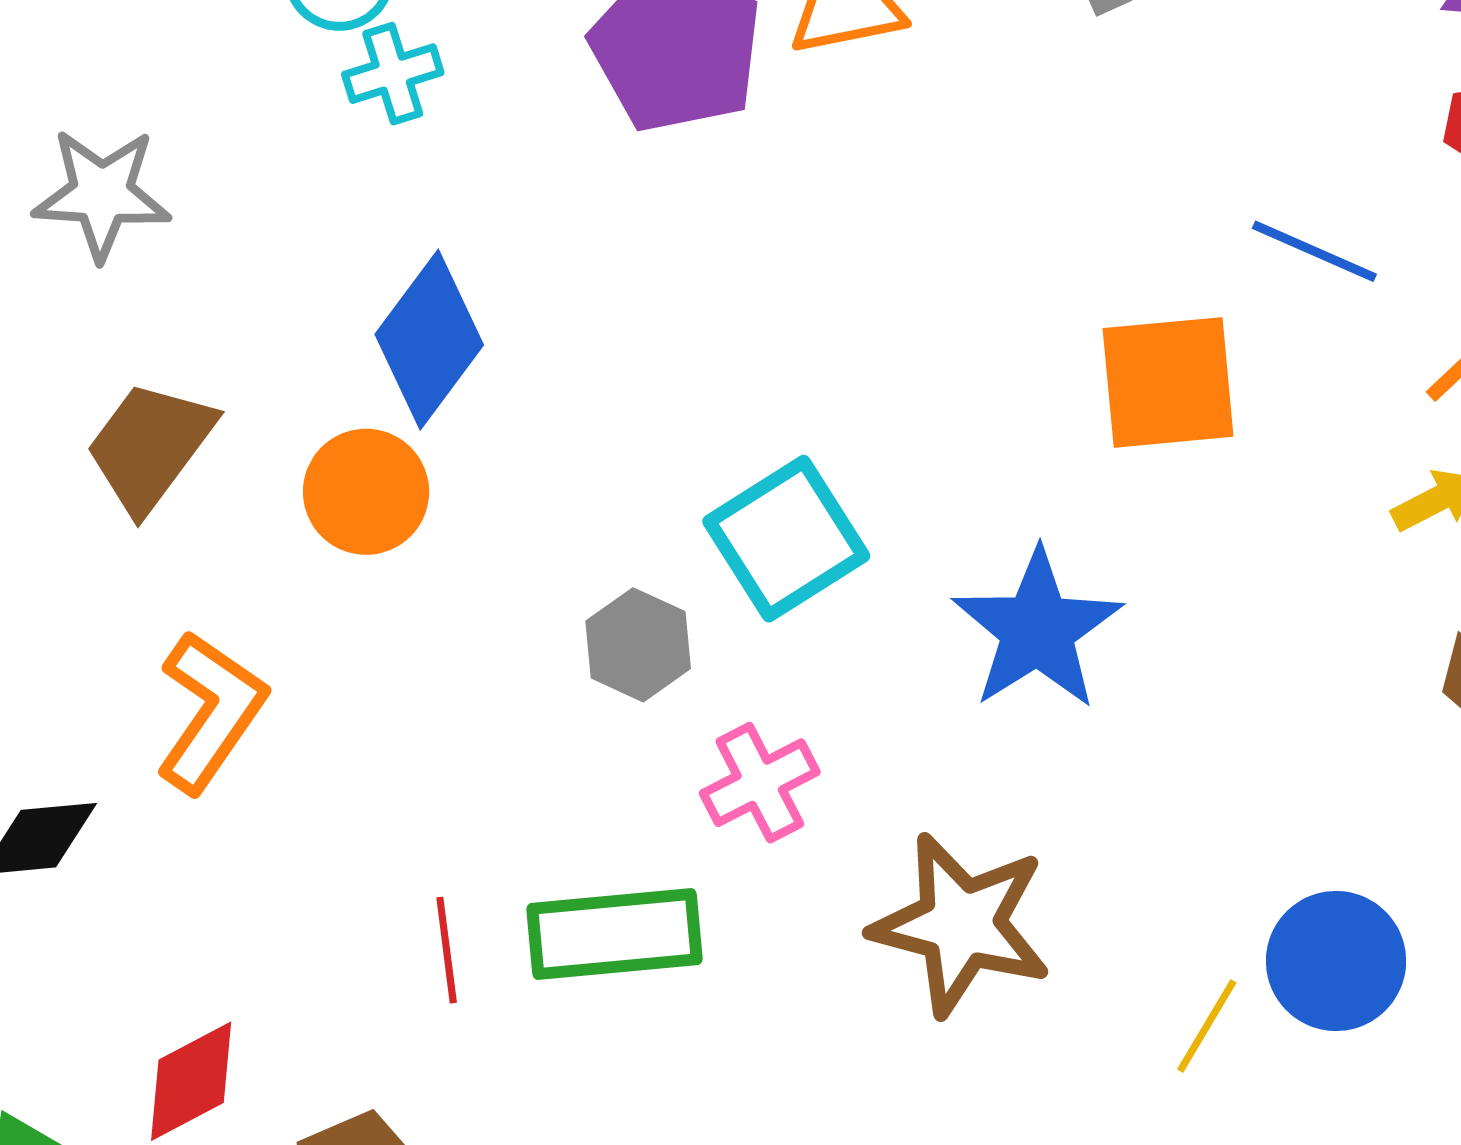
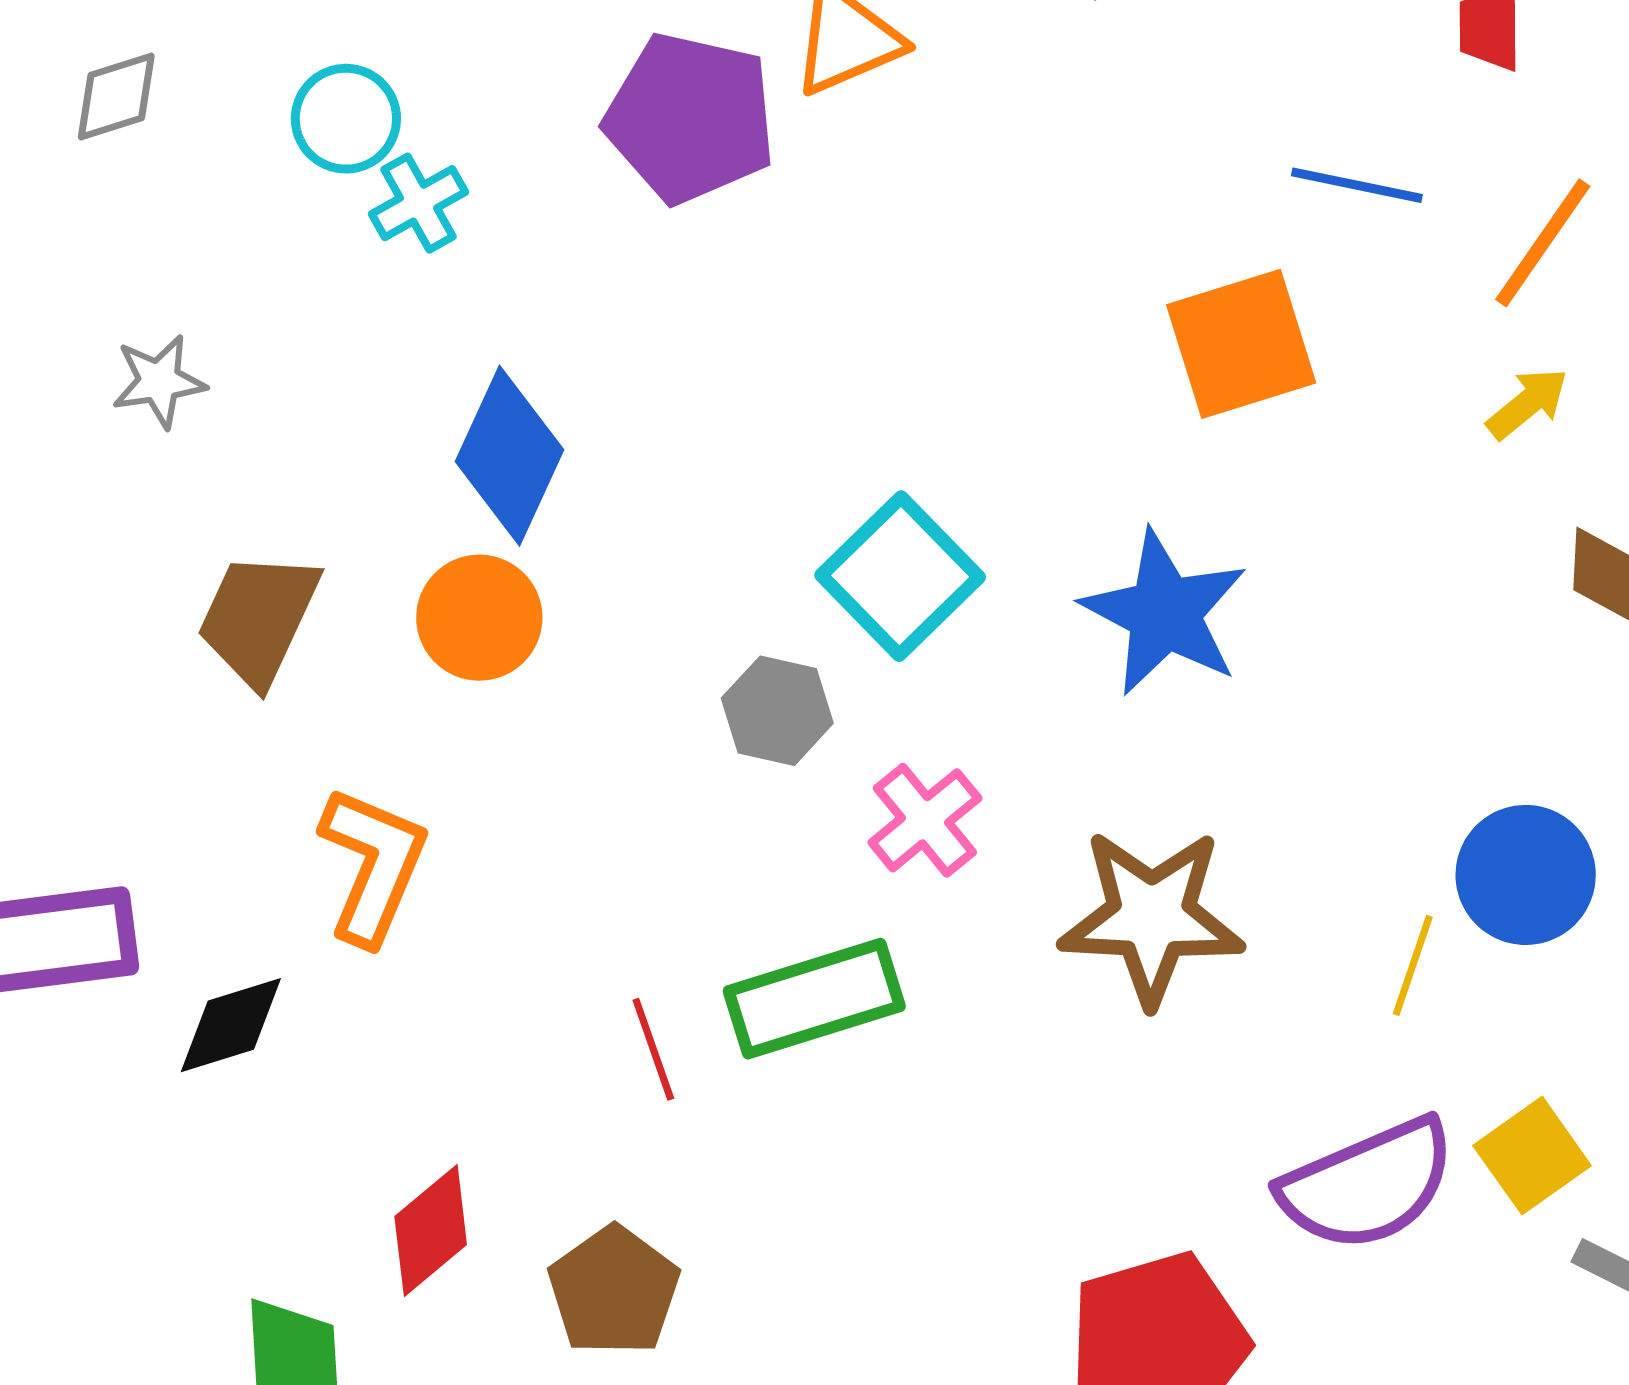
gray star: (102, 194) -> (159, 381), size x0.7

